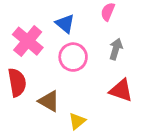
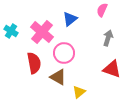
blue triangle: (65, 24) -> (70, 19), turned 42
pink circle: (73, 57) -> (64, 53), moved

